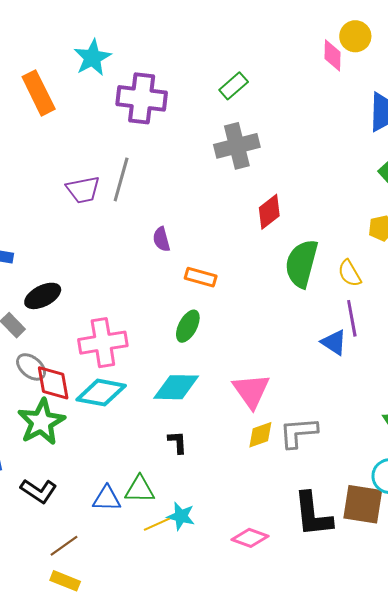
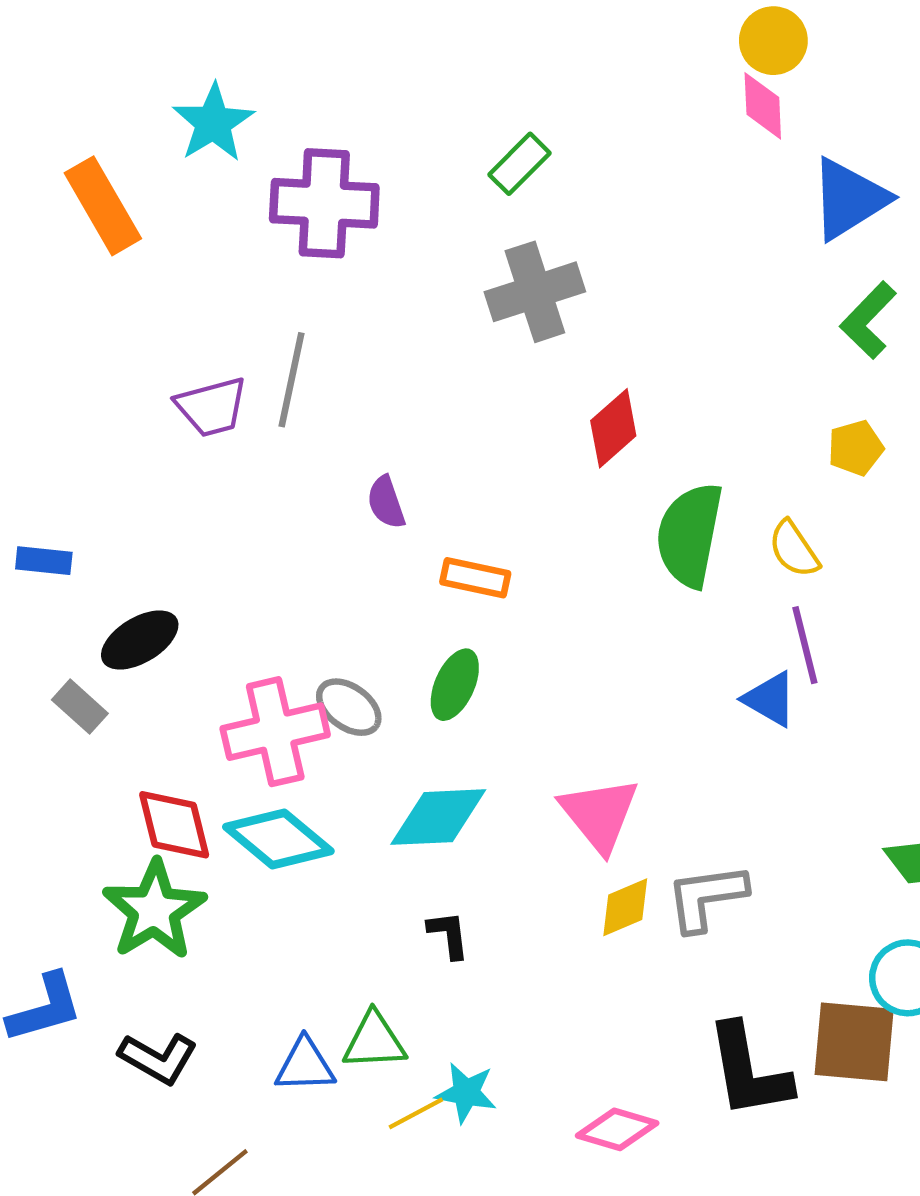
pink diamond: (332, 55) -> (763, 106), moved
gray ellipse: (31, 367) -> (349, 707), moved
cyan diamond: (101, 393) -> (278, 839), turned 33

